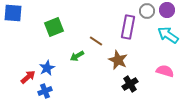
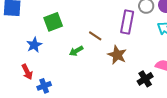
blue star: (47, 68) -> (34, 45), moved
red arrow: (28, 77) -> (27, 72), turned 105
black cross: (130, 84) -> (145, 79), moved

